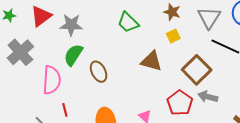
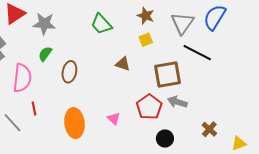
green semicircle: (73, 55) -> (45, 54), size x0.7
brown triangle: (151, 61) -> (123, 64), size x0.7
brown square: (197, 70) -> (167, 75), turned 32
brown ellipse: (99, 72) -> (69, 72), turned 35

